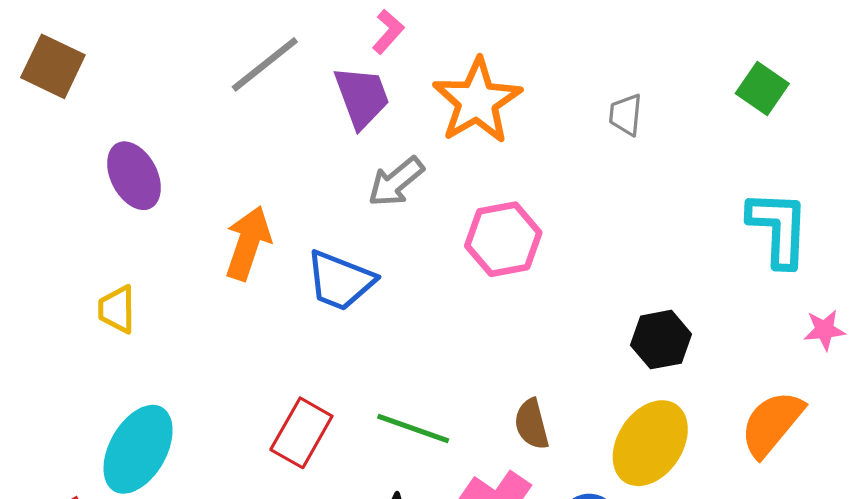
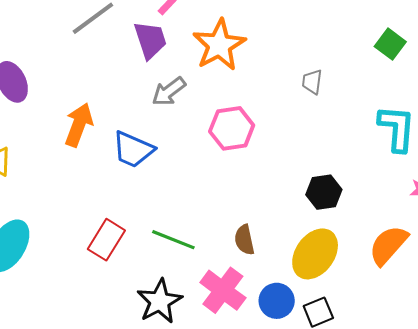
gray trapezoid: (626, 115) -> (312, 82), moved

